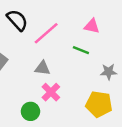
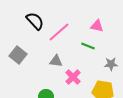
pink cross: (51, 92) -> (73, 77), moved

